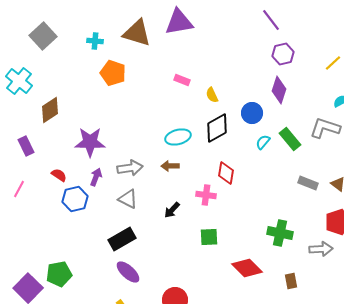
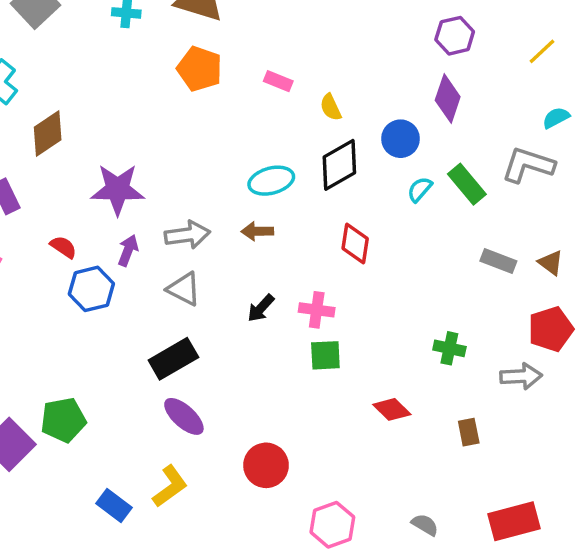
orange pentagon: (113, 73) -> (200, 69), moved
pink cross: (206, 195) -> (317, 310), moved
green cross: (280, 233) -> (449, 348), size x0.7
red diamond: (247, 268) -> (392, 409), size x0.7

